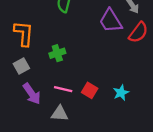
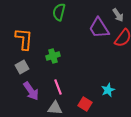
pink line: (63, 89) -> (58, 87), turned 56
red square: (90, 90) -> (85, 104), moved

